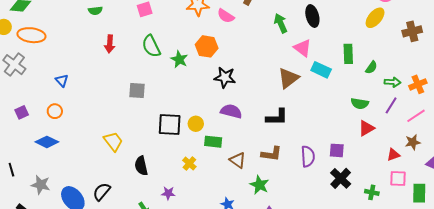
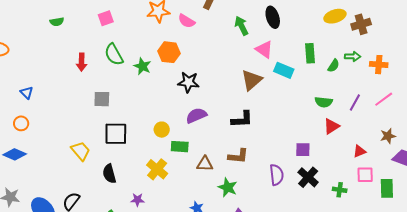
yellow ellipse: (375, 18) -> (335, 16), turned 35
brown cross: (412, 31) -> (361, 24), moved
red arrow: (110, 44) -> (82, 62), moved
green arrow: (393, 82) -> (353, 56), moved
orange cross: (418, 84) -> (379, 65), moved, turned 30
purple semicircle: (231, 111) -> (196, 116), turned -35
pink line: (416, 116) -> (384, 99), moved
black square: (170, 125) -> (116, 134), moved
brown star: (413, 142) -> (388, 136), moved
purple semicircle: (308, 156) -> (277, 175), moved
brown triangle: (238, 160) -> (205, 164), turned -30
yellow cross: (189, 163) -> (157, 169), size x1.5

